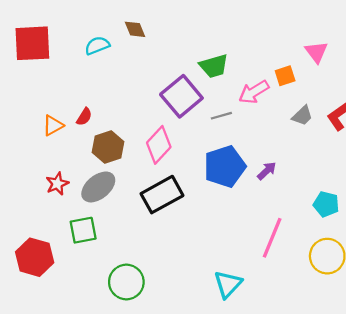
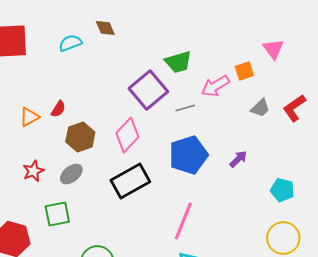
purple arrow: (267, 171) -> (238, 159), moved
gray ellipse: (98, 187) -> (71, 174), size x0.7
pink line: (272, 238) -> (183, 221), moved

